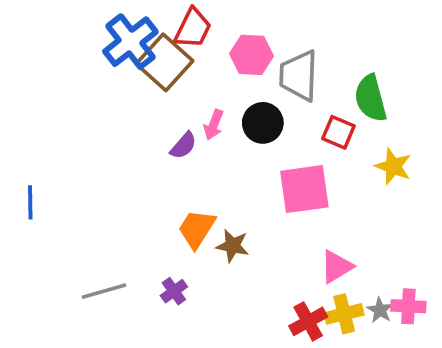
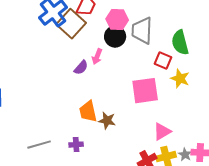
black circle: (263, 123) -> (115, 37), moved
yellow star: (393, 166) -> (180, 79), moved
orange trapezoid: (197, 229) -> (88, 112), turned -45
purple cross: (174, 291) -> (76, 145), turned 32

